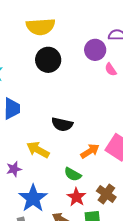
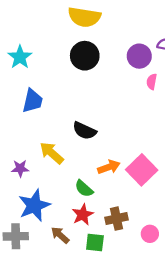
pink semicircle: (111, 70) -> (152, 82), turned 32
brown cross: (106, 194) -> (117, 219), turned 30

